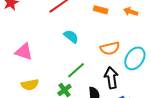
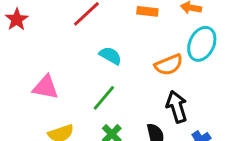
cyan ellipse: (135, 58) -> (202, 44), moved
green line: (76, 70) -> (104, 98), moved

